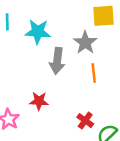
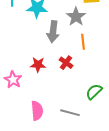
red cross: (85, 121) -> (66, 63), moved

